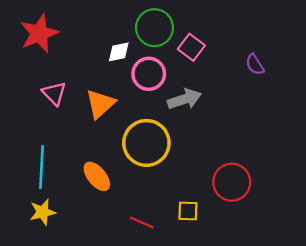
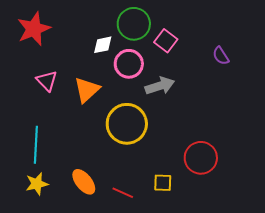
orange ellipse: (97, 176) -> (84, 182), moved

